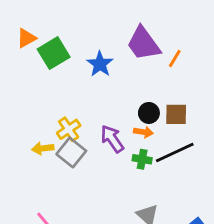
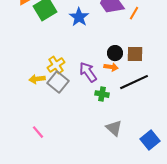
green cross: (142, 159) -> (102, 94), moved

